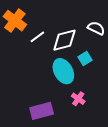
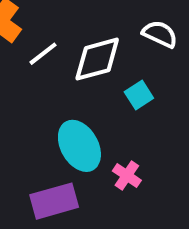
cyan ellipse: (63, 71) -> (79, 146), moved

